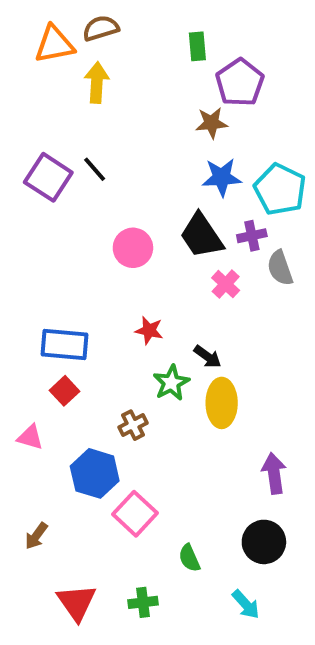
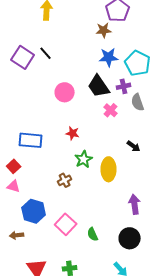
black arrow: (208, 357) -> (134, 146), moved
red square: (64, 391) -> (14, 166), moved
blue hexagon: (95, 473) -> (34, 211), moved
brown arrow: (36, 536) -> (17, 235), turned 48
green semicircle: (189, 558) -> (93, 234), moved

